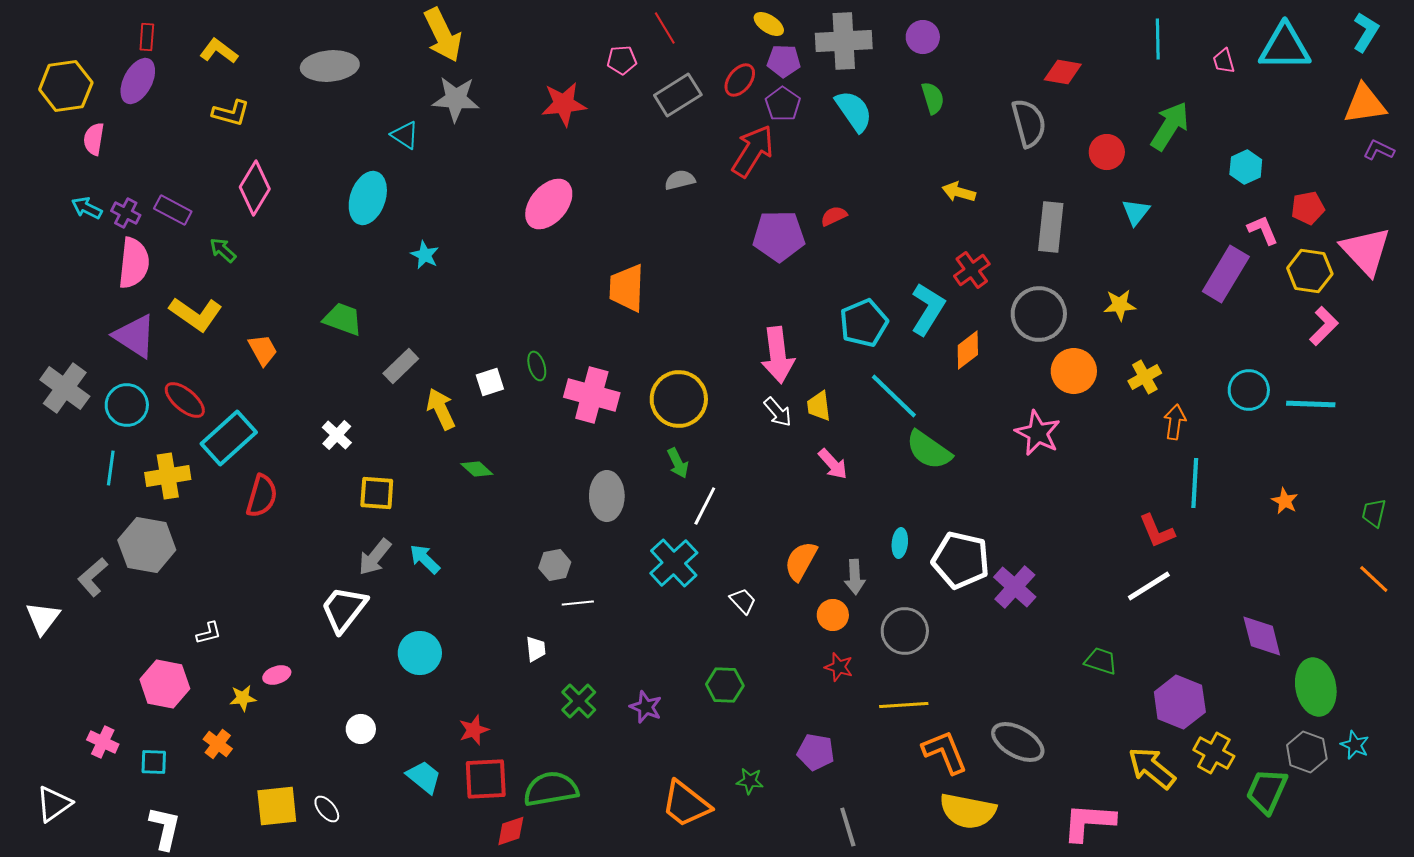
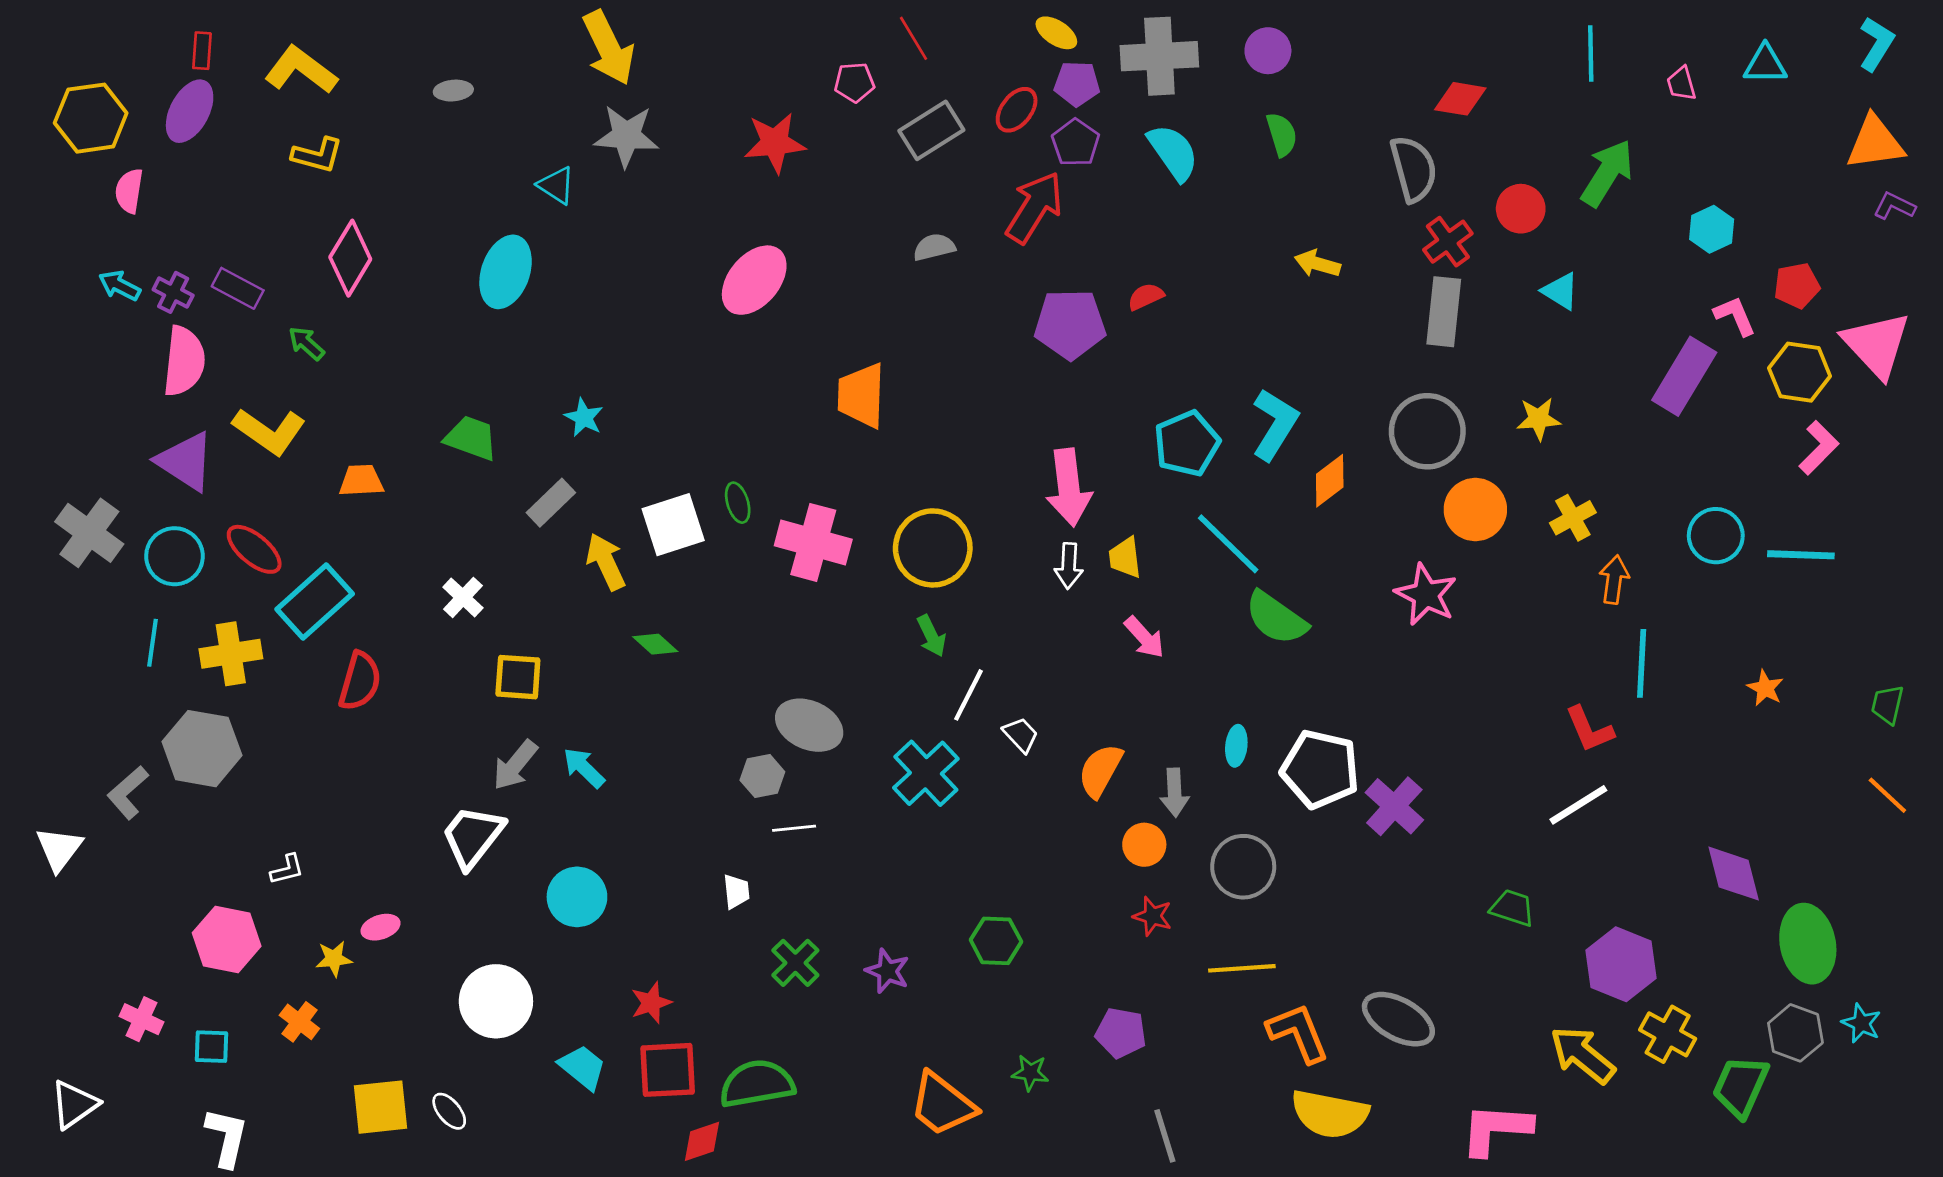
cyan triangle: (1285, 47) -> (1765, 64), size x0.6
yellow L-shape: (219, 51) -> (301, 70), size x1.4
gray ellipse: (330, 66) -> (453, 91), size x0.5
cyan triangle: (1136, 212) -> (1561, 291), turned -36
cyan star: (425, 255) -> (584, 417), moved
red cross: (972, 270) -> (1448, 242), moved
orange trapezoid: (263, 350) -> (361, 481), turned -64
white square: (490, 382) -> (673, 525), size x1.6
white arrow: (778, 412) -> (1069, 566), turned 44
gray ellipse: (607, 496) -> (809, 725), moved, turned -66
white trapezoid: (743, 601) -> (1021, 735), moved
white circle: (361, 729) -> (496, 1001), size x1.8

